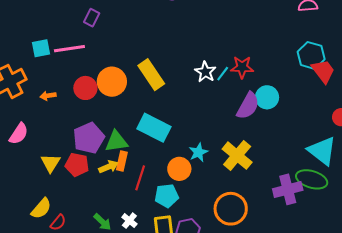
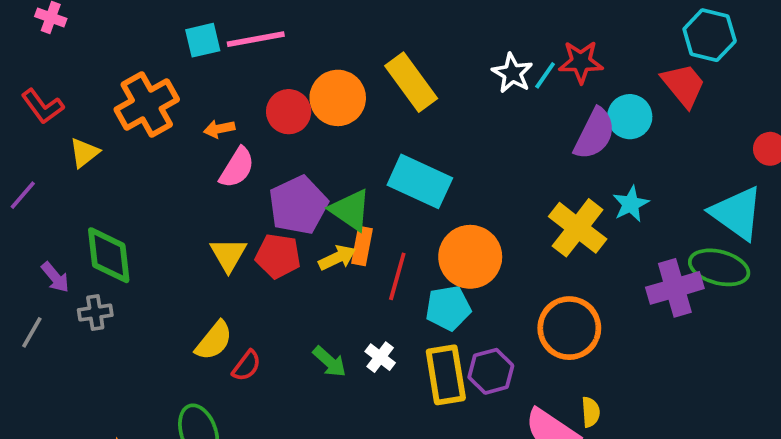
red trapezoid: (323, 71) -> (684, 85), moved
pink semicircle: (19, 134) -> (237, 168), moved
green triangle: (116, 142) -> (350, 210), turned 45
cyan star: (198, 152) -> (631, 204), moved
orange circle: (179, 169) -> (470, 257), size x1.4

